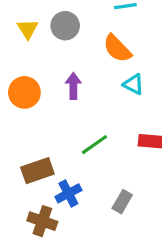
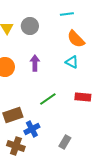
orange semicircle: (117, 48) -> (76, 39), moved
gray rectangle: (122, 202) -> (65, 142), moved

